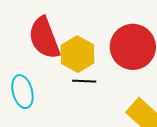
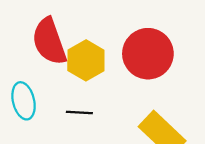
black line: (84, 81) -> (79, 112), moved

